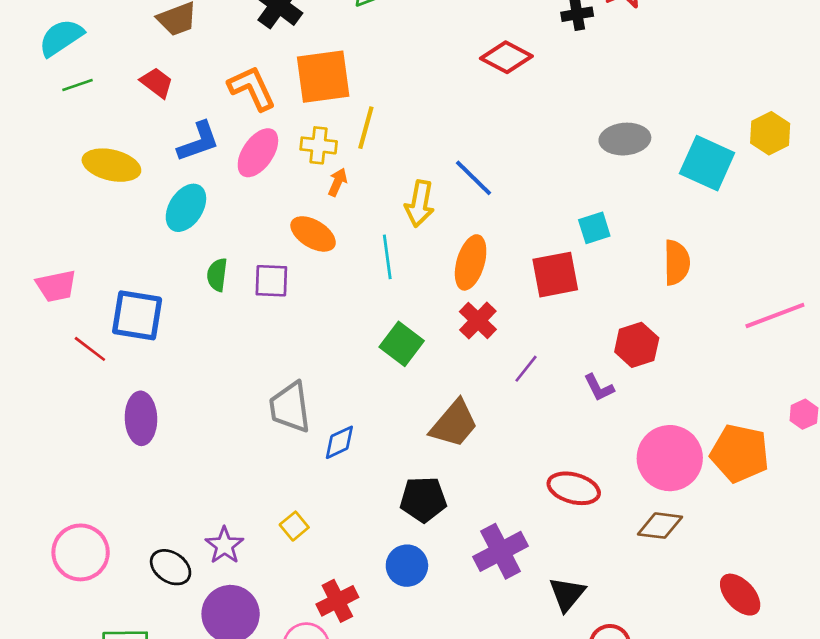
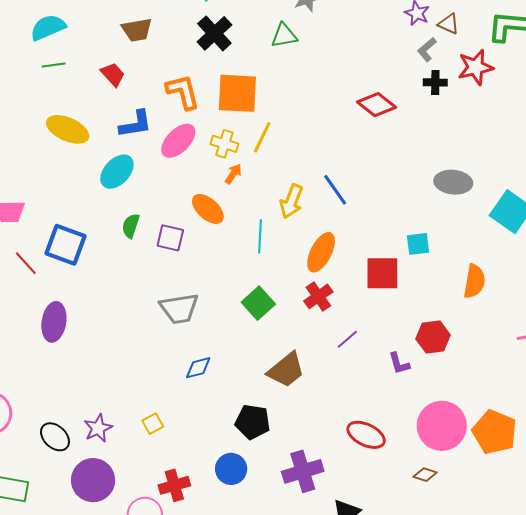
gray trapezoid: (290, 407) -> (179, 308), moved, turned -102
brown diamond: (660, 526) -> (425, 475), size x0.7

